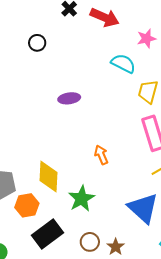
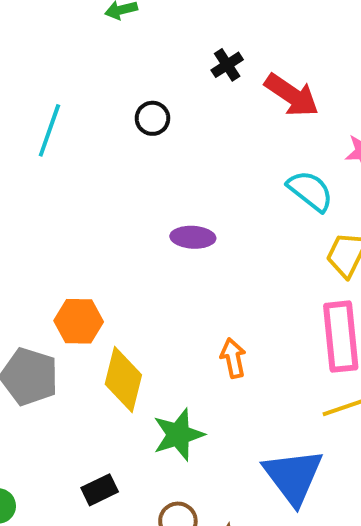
orange hexagon: (27, 205) -> (79, 321), moved
black rectangle: (48, 234) -> (100, 490), size x0.6

